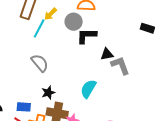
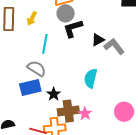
gray circle: (74, 22) -> (66, 13), moved
cyan line: (39, 28) -> (45, 44), moved
blue rectangle: (24, 107) -> (30, 88), moved, size x1.5

